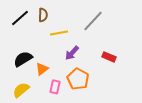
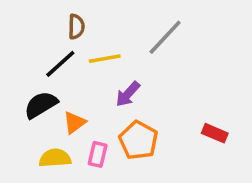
black line: (20, 18) -> (60, 64), moved
red rectangle: (109, 57) -> (215, 133), moved
yellow semicircle: (21, 90) -> (55, 158), moved, turned 36

